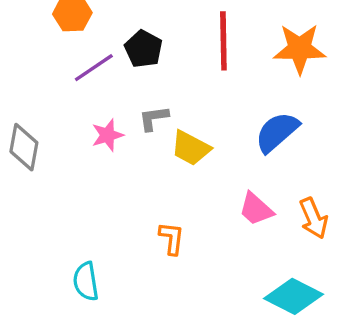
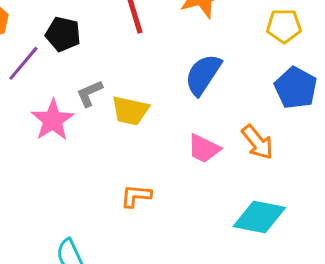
pink star: (107, 135) -> (53, 120), size x1.4
orange L-shape: (172, 238) -> (136, 196), turned -76

